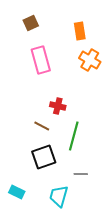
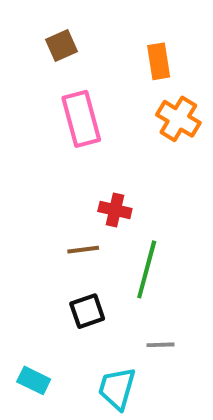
brown line: (42, 126) -> (83, 250), turned -35
black square: (44, 157) -> (87, 311), size x0.7

